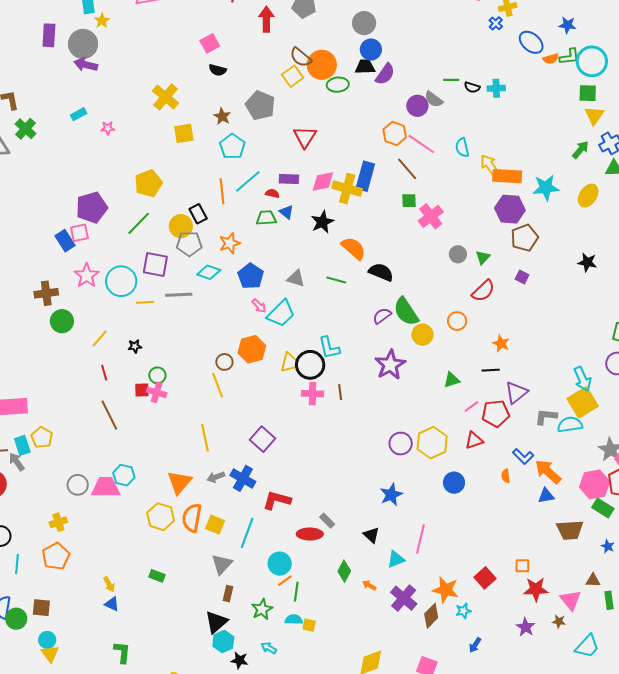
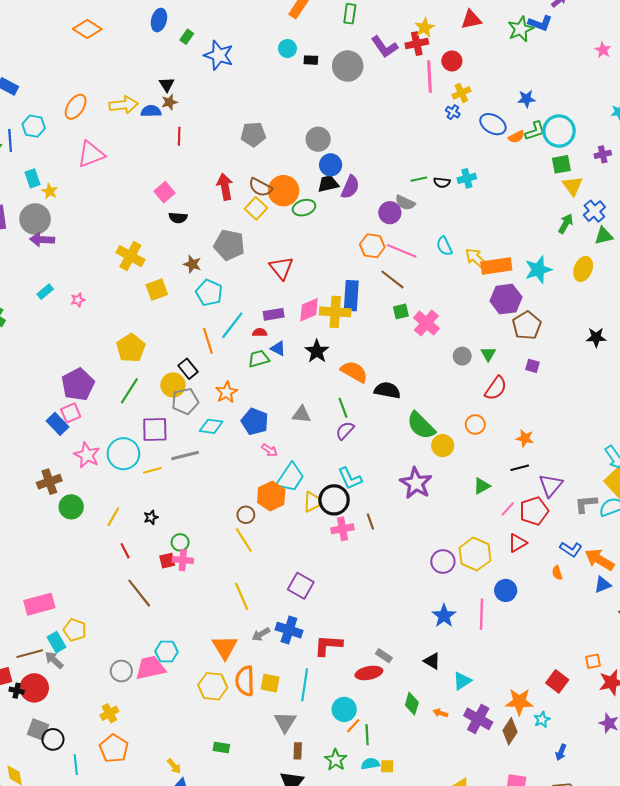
red arrow: (266, 19) -> (225, 187), moved
green line: (336, 280) -> (343, 408), turned 66
cyan trapezoid: (281, 313) -> (290, 478), moved
purple semicircle: (382, 316) -> (345, 431), moved
pink line: (420, 539) -> (482, 614), moved

